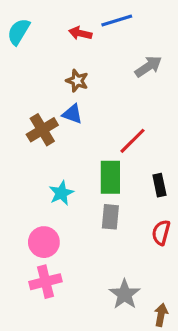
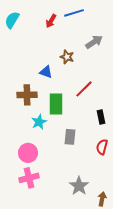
red arrow: (80, 33) -> (51, 21), turned -72
brown star: (77, 81) -> (67, 57), moved
brown cross: (42, 130) -> (27, 95), moved, turned 30
green rectangle: (110, 177) -> (56, 104), moved

